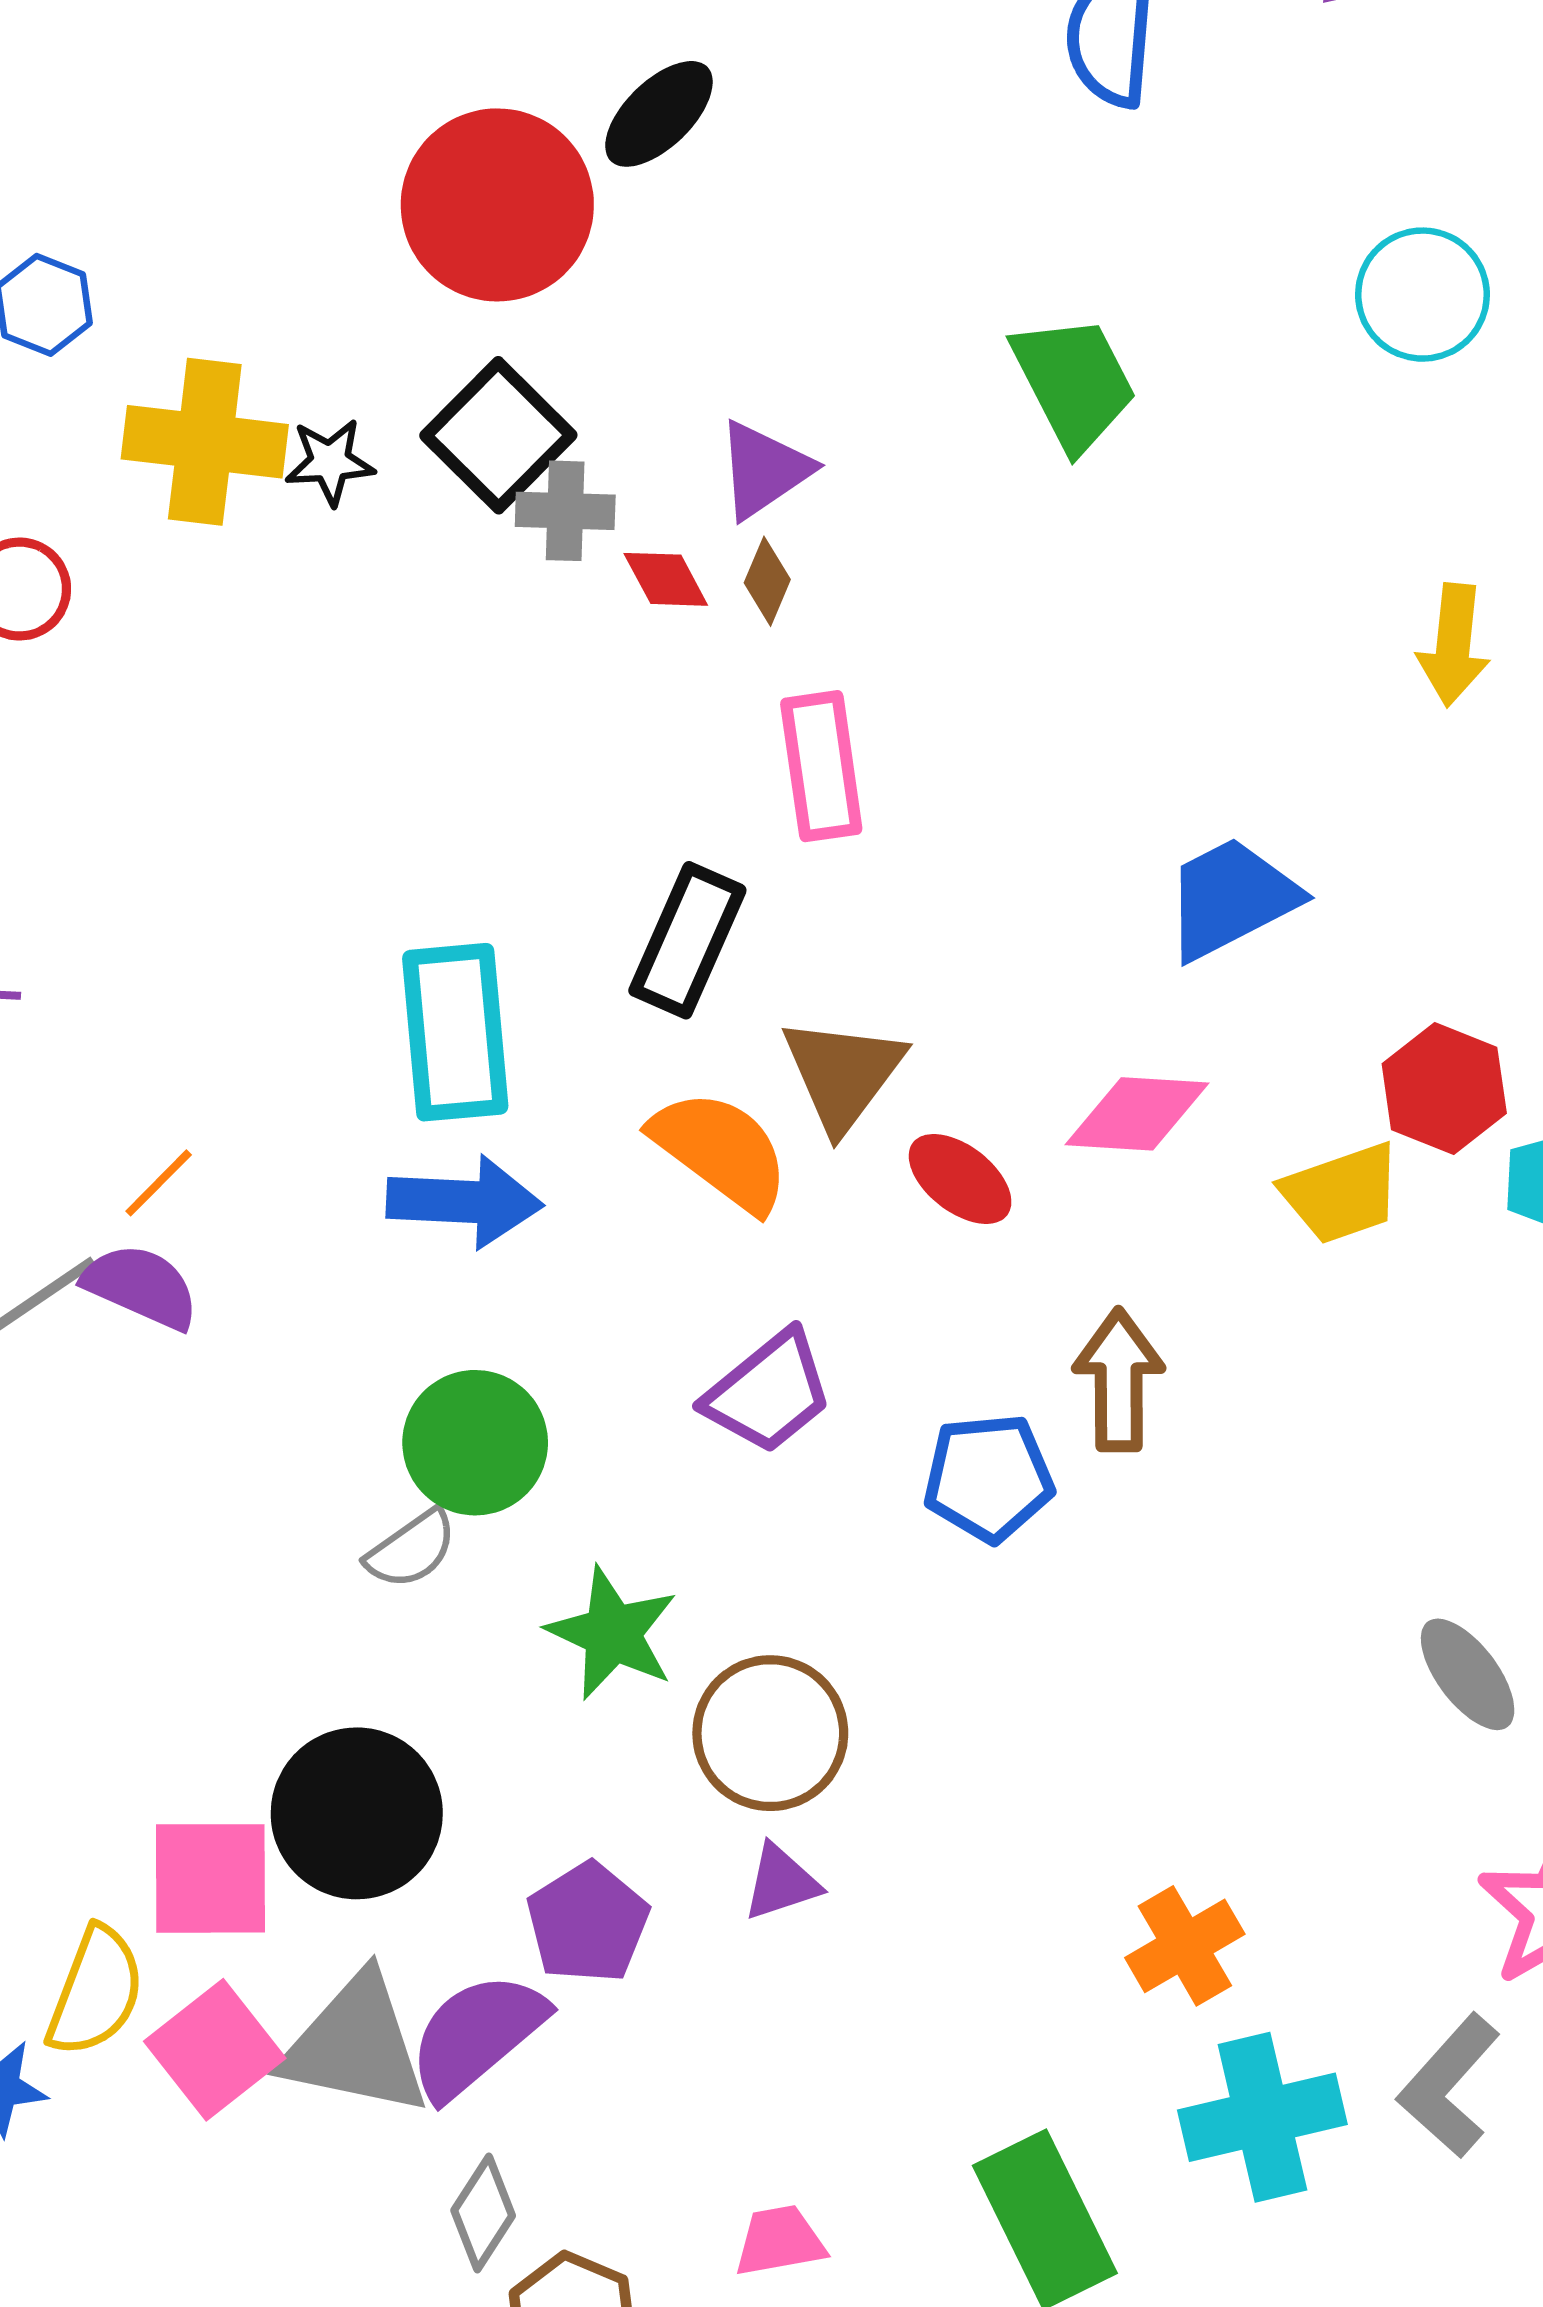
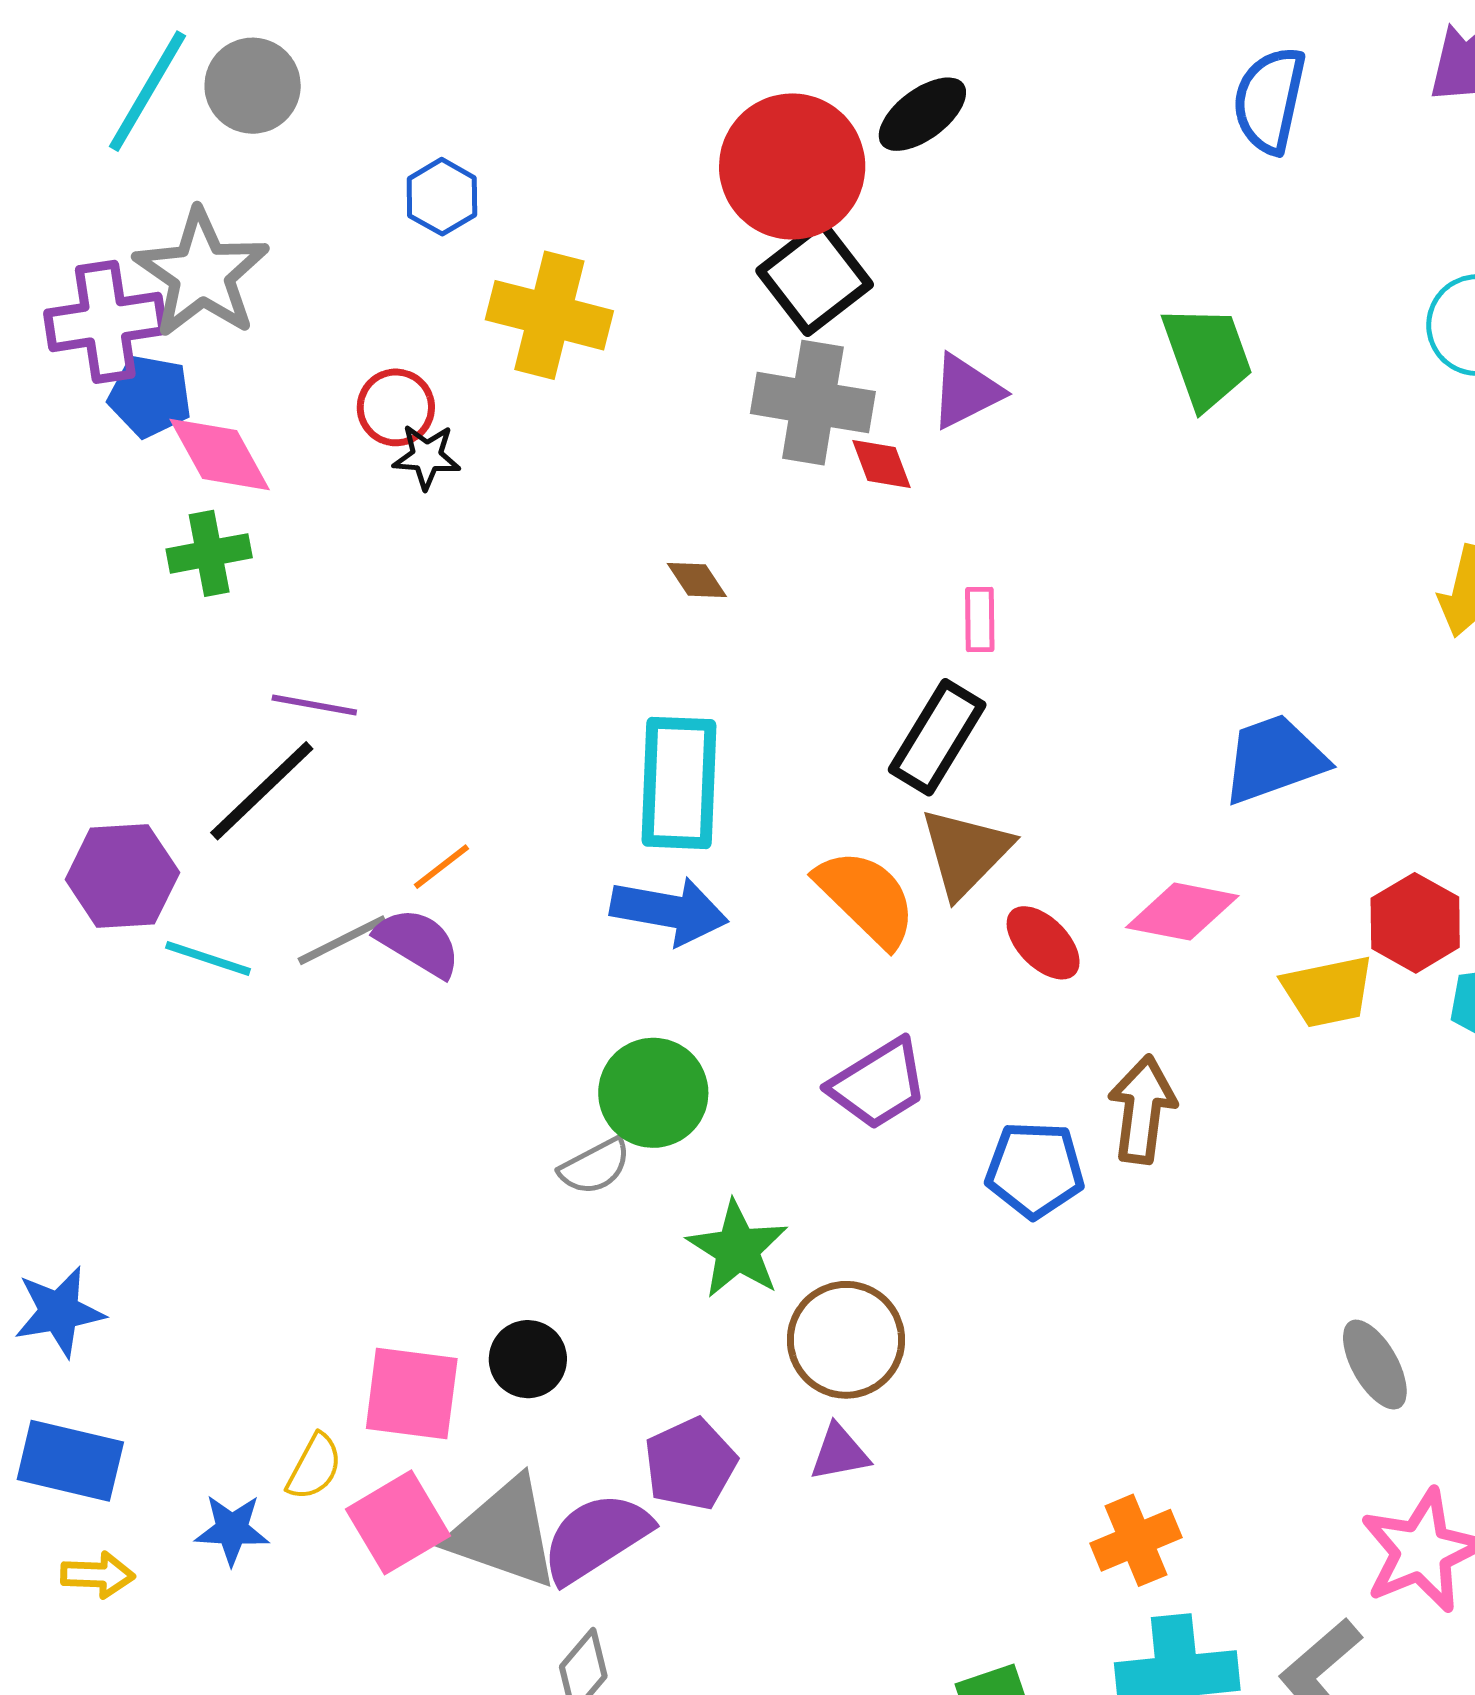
black square: (498, 435) -> (815, 278), moved
black star: (330, 462) -> (427, 457), moved
gray cross: (565, 511) -> (813, 403), size x1.6
brown diamond: (767, 581) -> (697, 580), moved, turned -64
pink rectangle: (821, 766) -> (980, 619), size x0.6
black rectangle: (687, 940) -> (937, 737), moved
black circle: (357, 1813) -> (528, 1359), size x0.6
yellow semicircle: (96, 1992) -> (314, 1467), size x0.7

